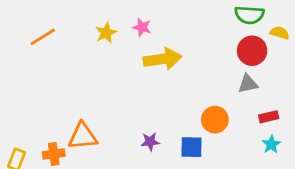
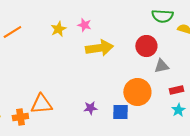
red circle: (252, 51) -> (146, 46), moved
orange circle: (215, 120) -> (137, 92), size x1.4

